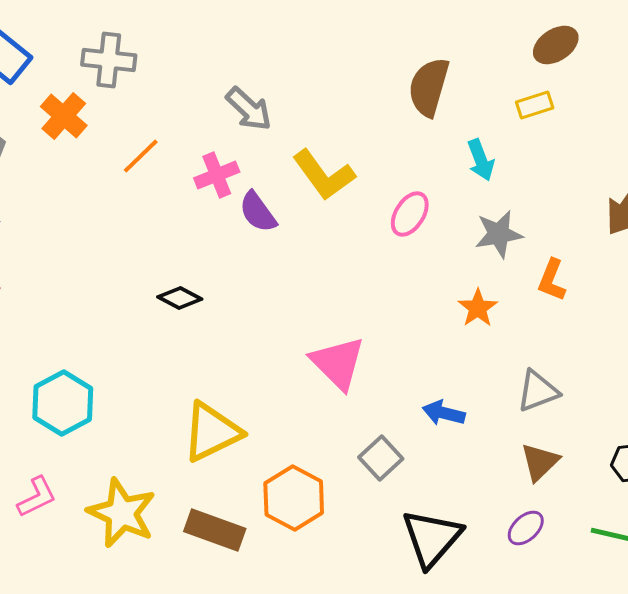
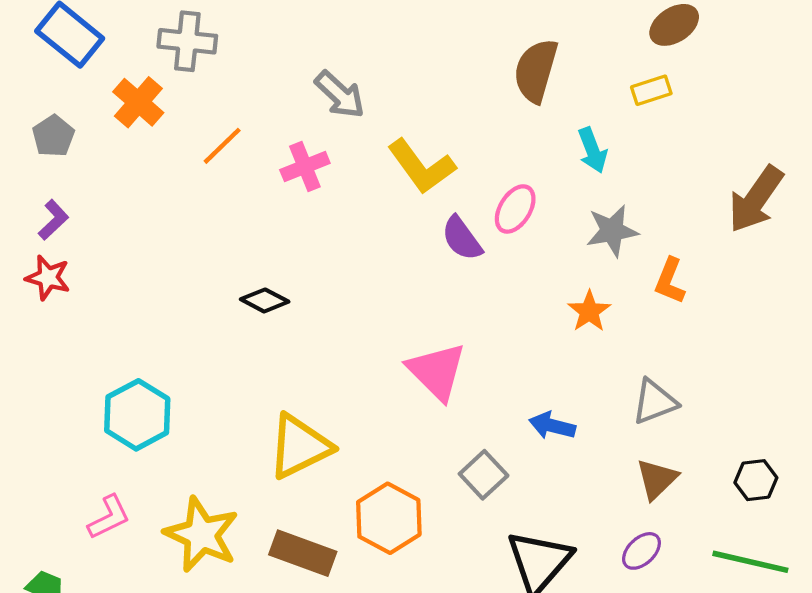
purple semicircle: (258, 212) -> (462, 238), moved

